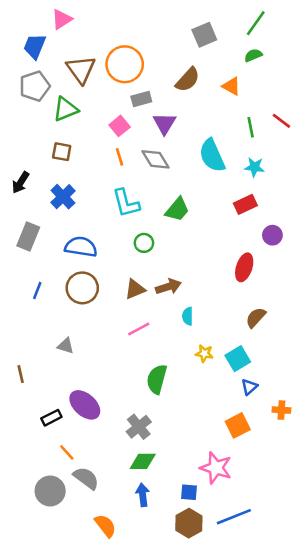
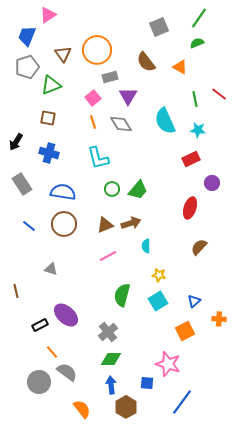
brown triangle: (81, 69) -> (63, 54), size x0.7
brown semicircle: (188, 80) -> (146, 62), turned 100
blue cross: (63, 197) -> (49, 153), turned -30
green trapezoid: (177, 210) -> (138, 190), moved
gray rectangle: (28, 236) -> (22, 184), turned -55
blue line: (37, 290) -> (29, 226), turned -72
cyan square: (238, 359) -> (158, 301), moved
blue line: (234, 517) -> (182, 402), turned -32
brown hexagon: (189, 523) -> (126, 407), moved

